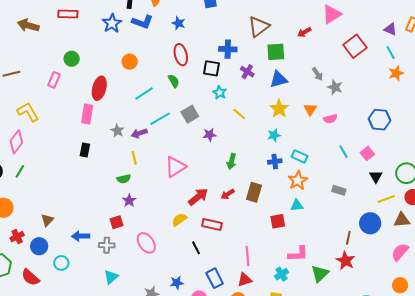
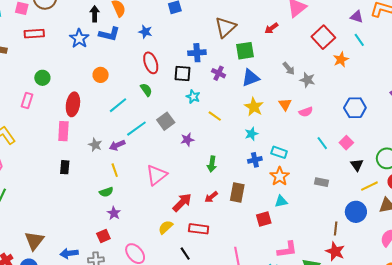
orange star: (396, 73) -> (341, 59), moved
brown triangle: (47, 220) -> (34, 241), size x1.5

